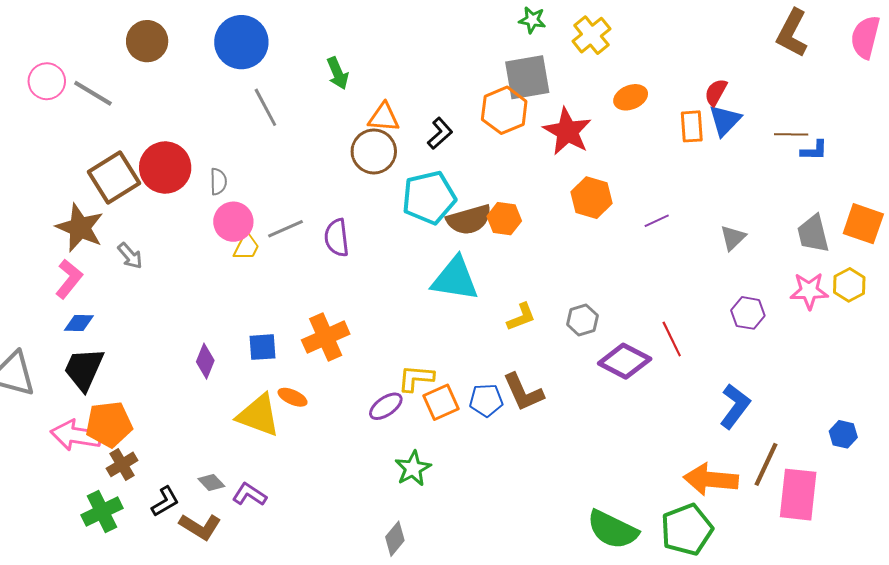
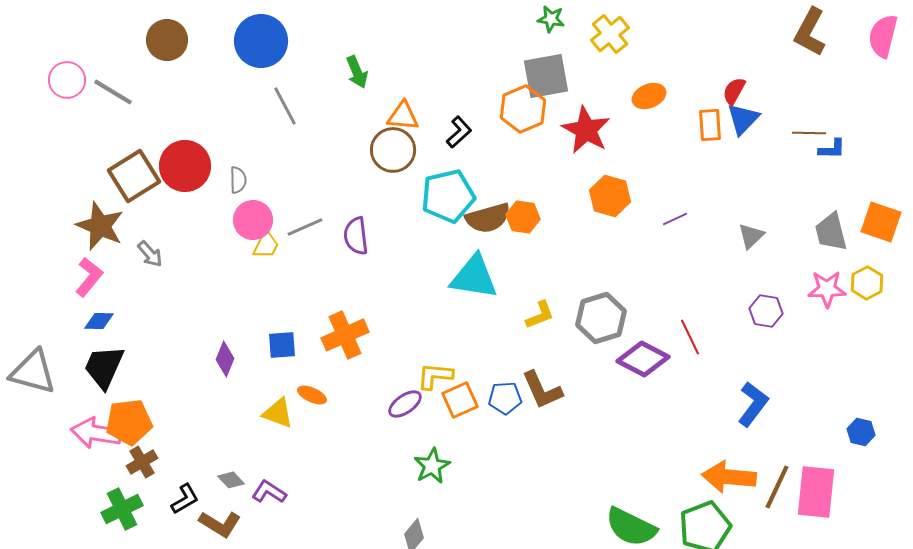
gray hexagon: (582, 320) -> (601, 318), size x1.6
yellow triangle: (258, 415) -> (278, 413), size x0.7
brown line: (766, 464) -> (777, 487), moved

